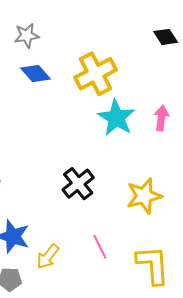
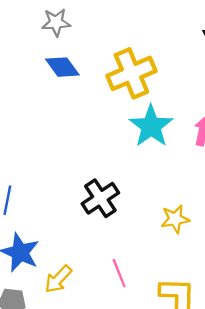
yellow star: (144, 196) -> (175, 219), size x0.7

